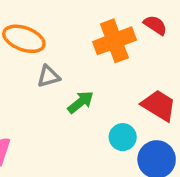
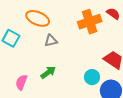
green arrow: (81, 102) -> (48, 72), moved

